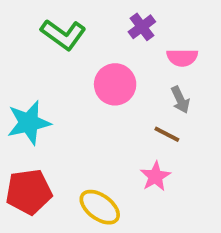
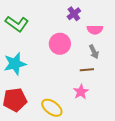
green L-shape: (63, 35) -> (17, 24), moved
brown line: (167, 134) -> (87, 70), turned -32

